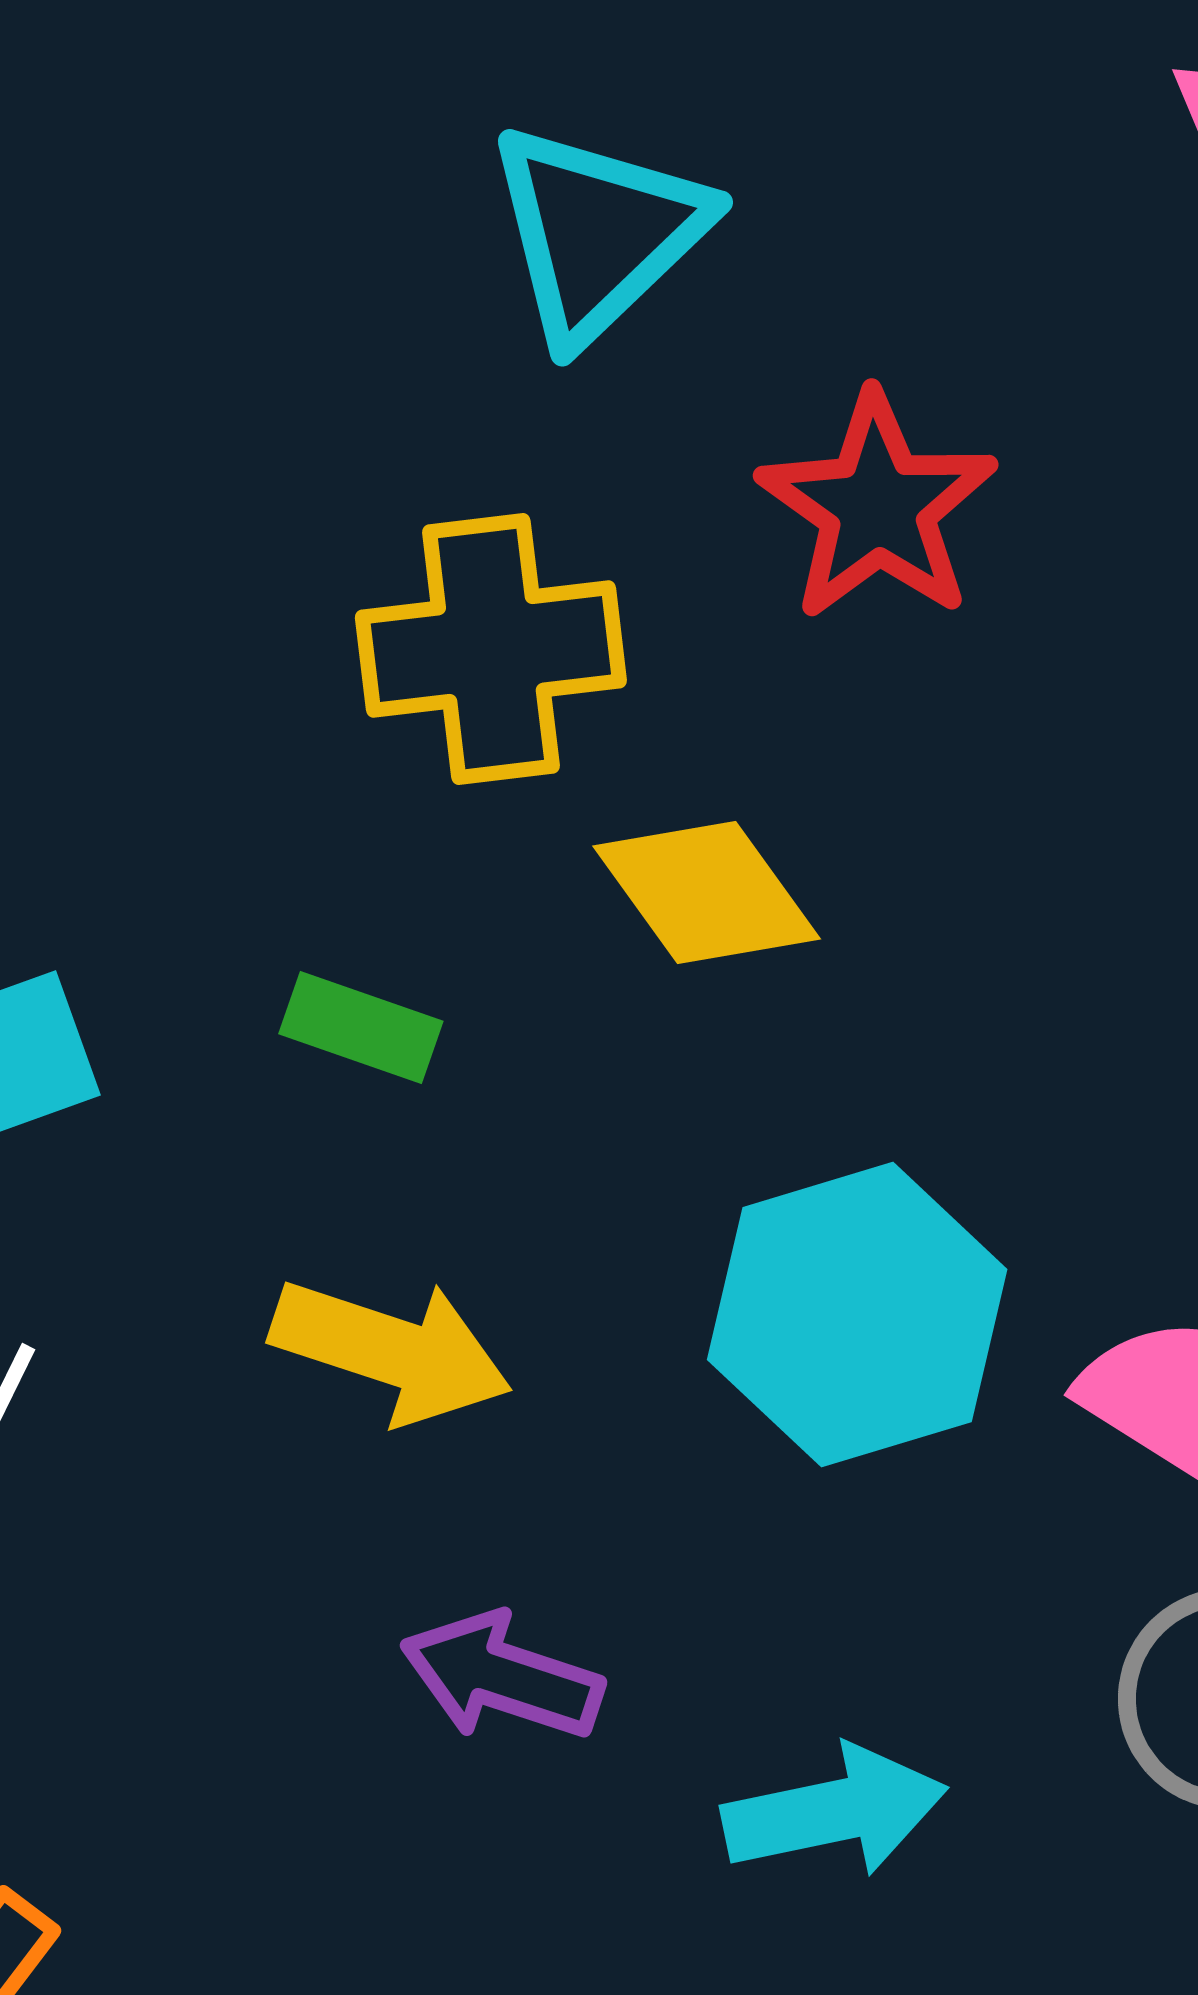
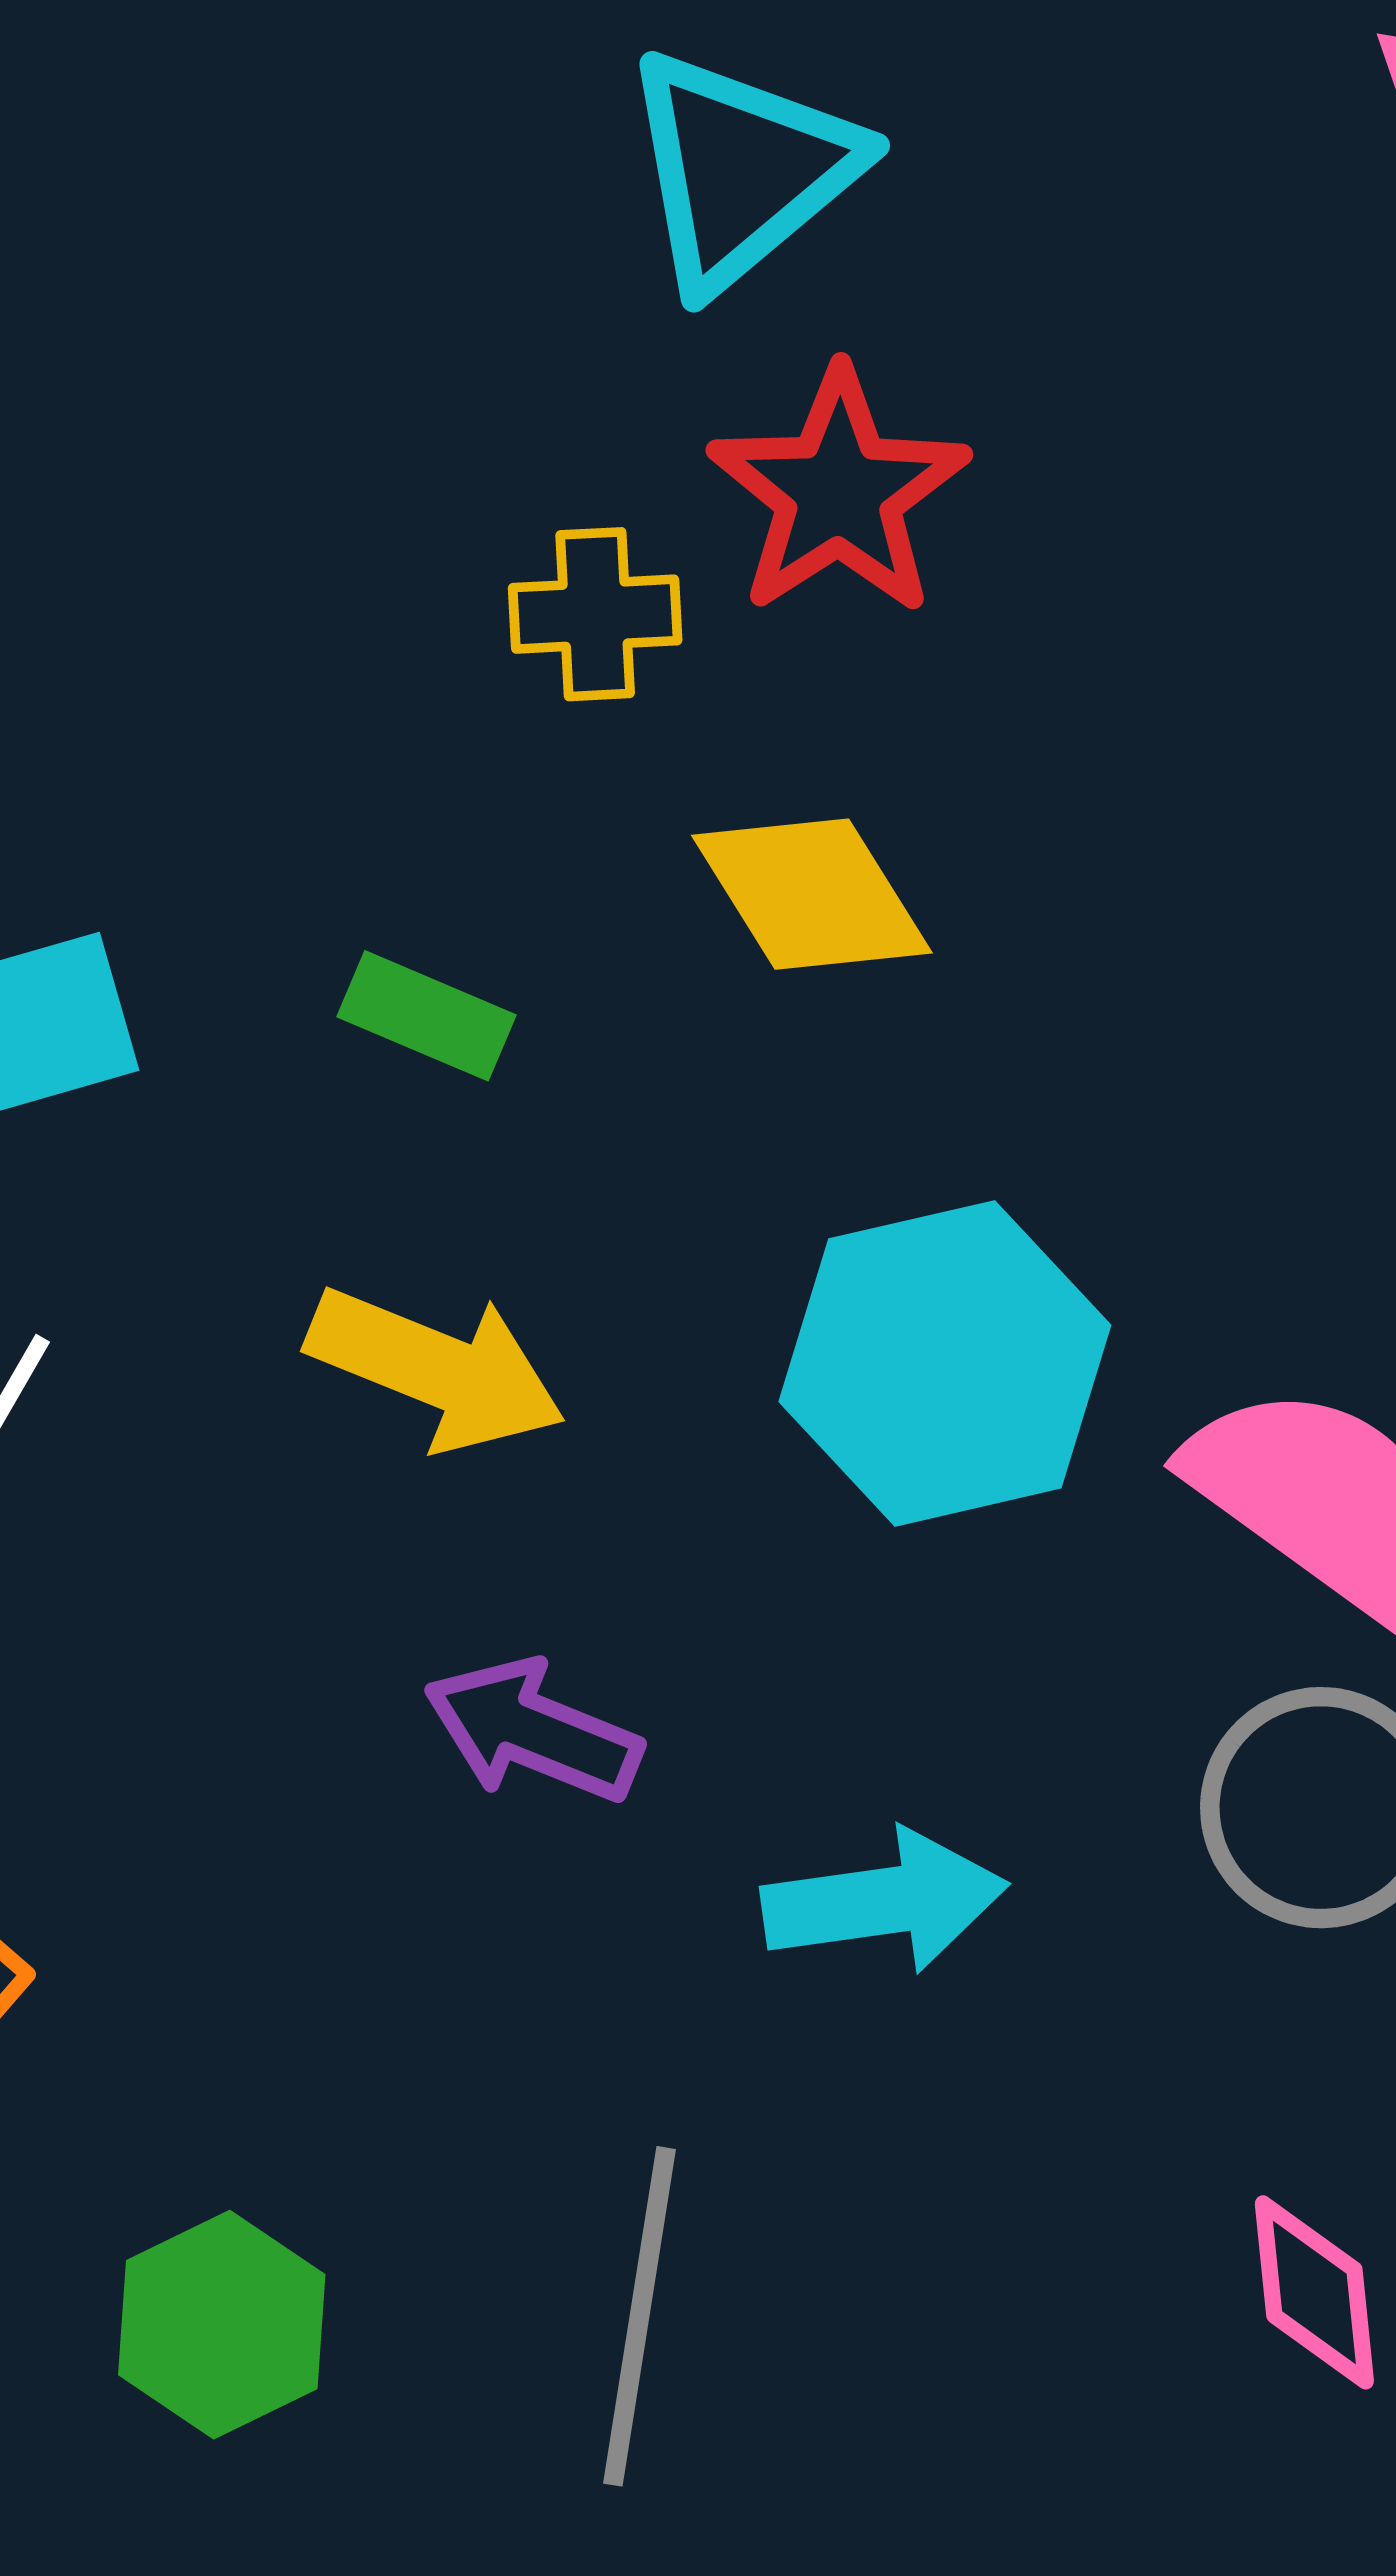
red star: (877, 507) -> (839, 492), moved
yellow cross: (491, 649) -> (595, 614), size x0.6

